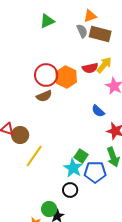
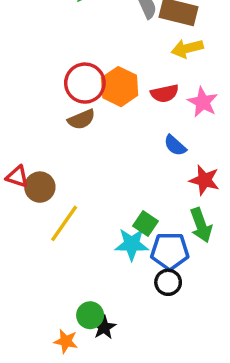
yellow arrow: (104, 65) -> (187, 48), moved, turned -144
red semicircle: (90, 68) -> (165, 93), moved
cyan star: (73, 168) -> (132, 244), turned -30
black circle: (70, 190) -> (168, 282), moved

